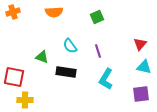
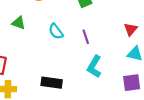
green triangle: (42, 57) -> (19, 23), moved
black rectangle: (66, 72) -> (52, 83), moved

